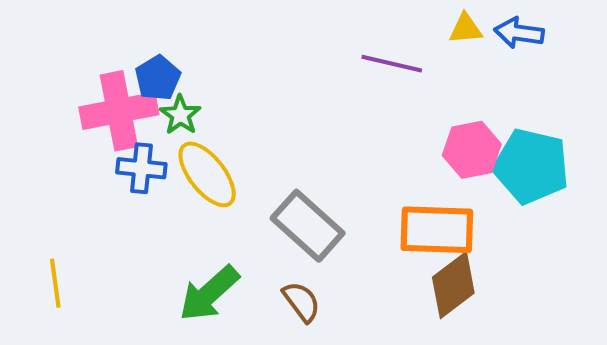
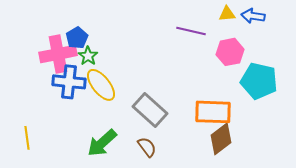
pink hexagon: (472, 150) -> (230, 52), moved
blue cross: (141, 168) -> (69, 82), size x1.4

